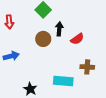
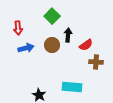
blue arrow: (11, 56) -> (26, 48), moved
brown cross: (87, 67) -> (96, 62), moved

